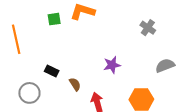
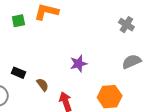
gray cross: (148, 28) -> (126, 25), moved

